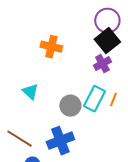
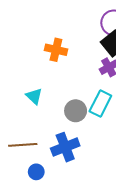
brown line: (19, 139) -> (23, 145), turned -36

